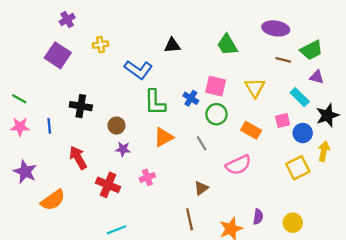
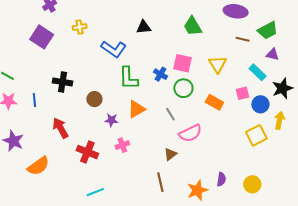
purple star: (123, 149) -> (111, 120), moved
pink semicircle: (238, 165) -> (190, 133), moved

